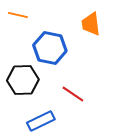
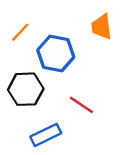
orange line: (18, 15) -> (20, 32), moved, turned -60

